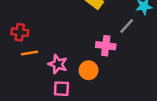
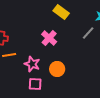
pink cross: (106, 46) -> (49, 38), moved, turned 35

